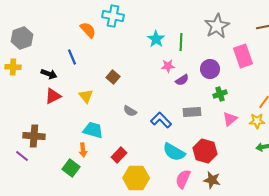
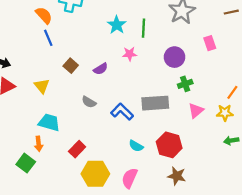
pink rectangle: (243, 56) -> (210, 43), size x0.6
blue line: (72, 57) -> (48, 38), moved
purple semicircle: (182, 80) -> (101, 69), moved
gray rectangle: (192, 112) -> (155, 103), size x1.4
cyan semicircle: (174, 152) -> (136, 146), size x0.6
pink semicircle: (183, 179) -> (130, 178), moved

